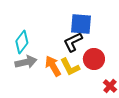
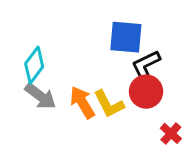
black L-shape: (73, 42) -> (146, 65), moved
gray arrow: (26, 62) -> (40, 96), turned 50

